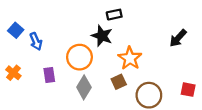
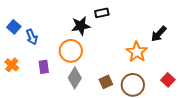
black star: (102, 36) -> (81, 26), moved, turned -30
orange star: (130, 58) -> (137, 52), moved
brown square: (119, 82) -> (106, 82), moved
red square: (188, 90) -> (168, 80), turned 32

